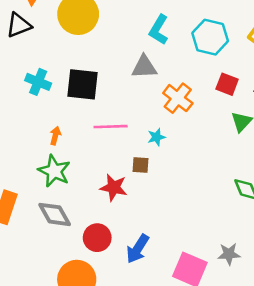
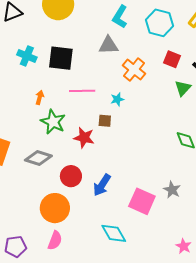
green star: (54, 171) -> (53, 122), moved
gray diamond: (55, 214) -> (38, 158), turned -44
gray star: (229, 254) -> (172, 190), turned 30

